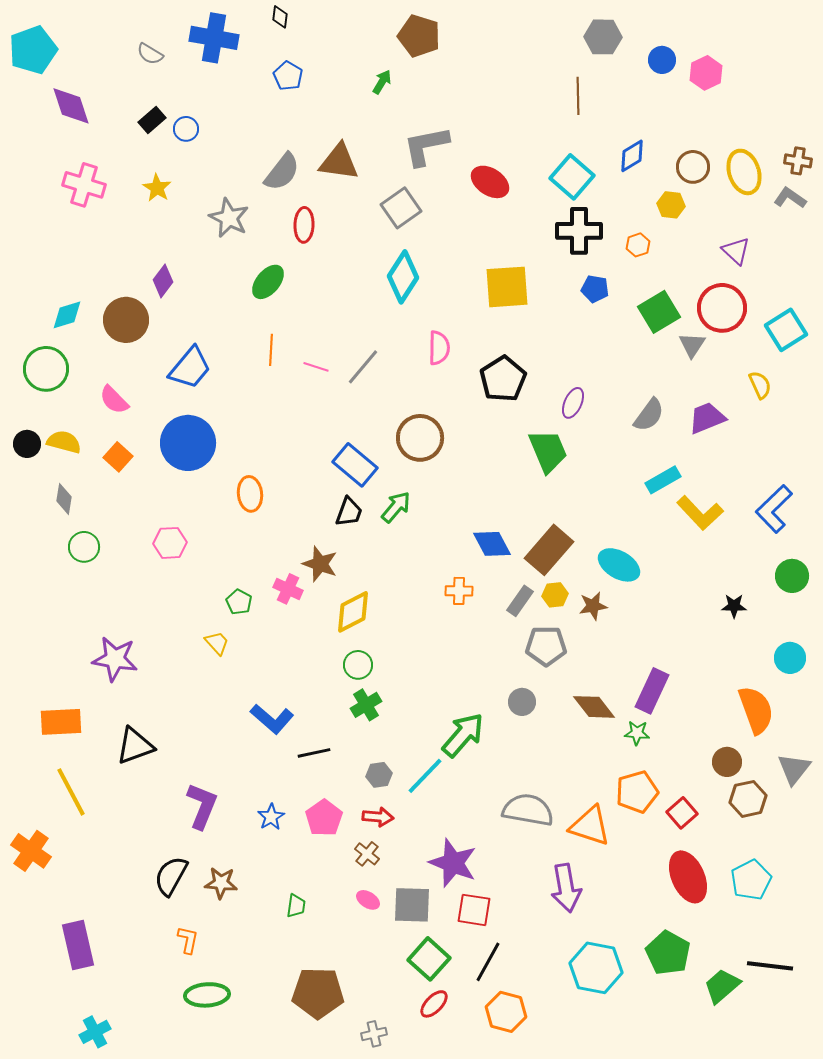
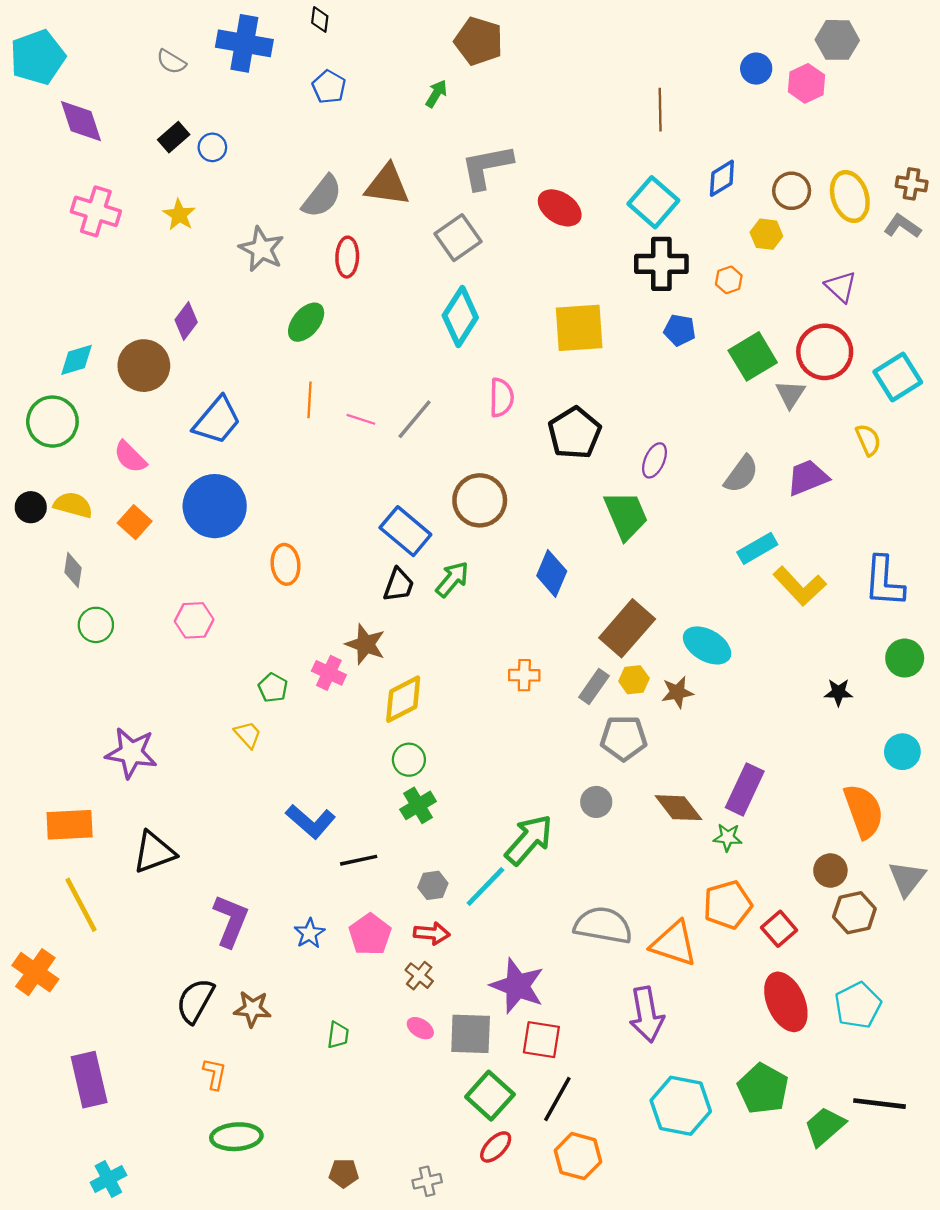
gray hexagon: (603, 37) -> (837, 40), moved
blue L-shape: (774, 509) -> (884, 581), turned -42
blue diamond: (492, 544) -> (552, 573), moved, turned 51
brown pentagon: (318, 993) -> (344, 1173), moved, size x0.5

